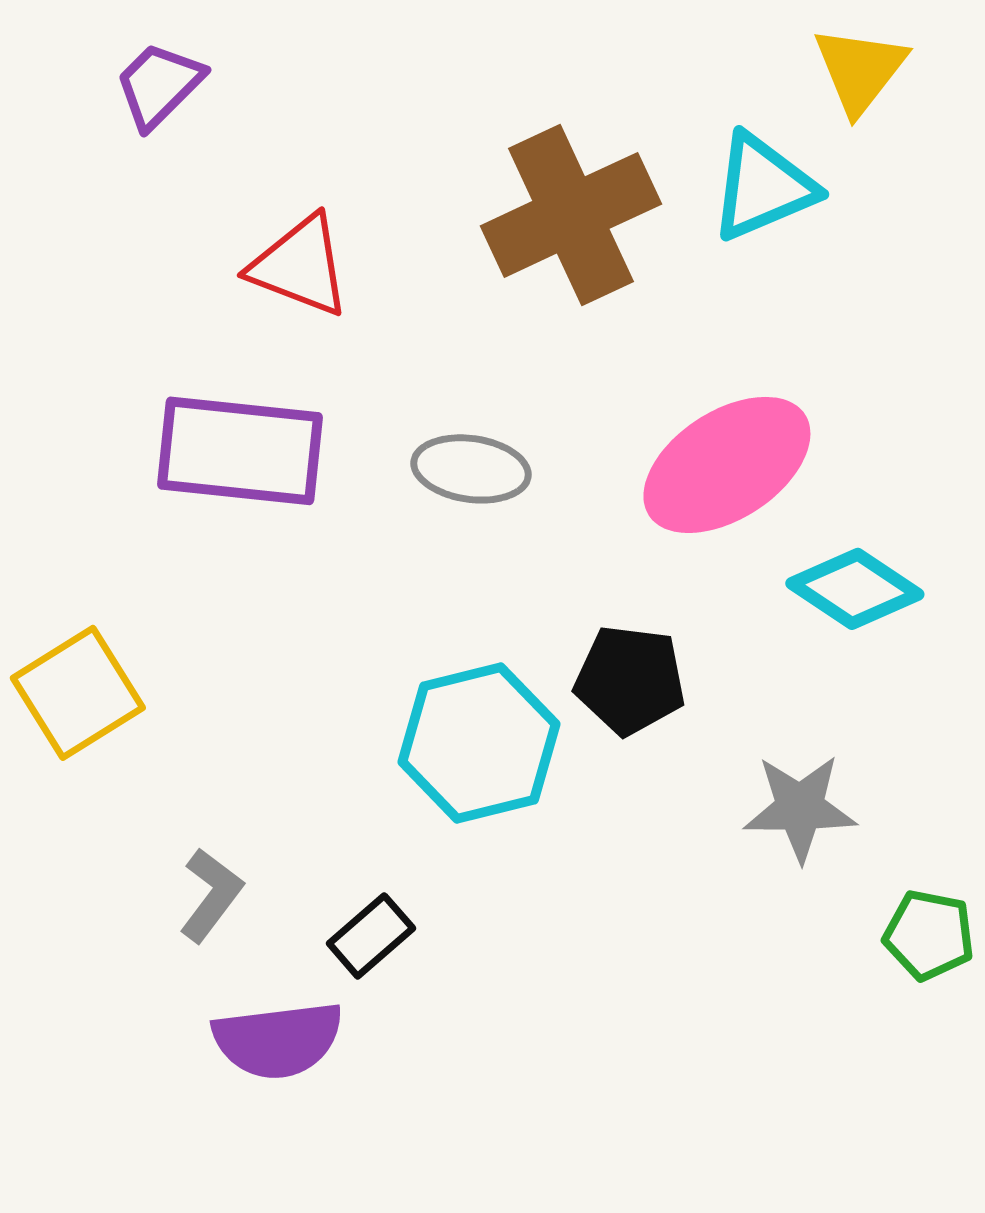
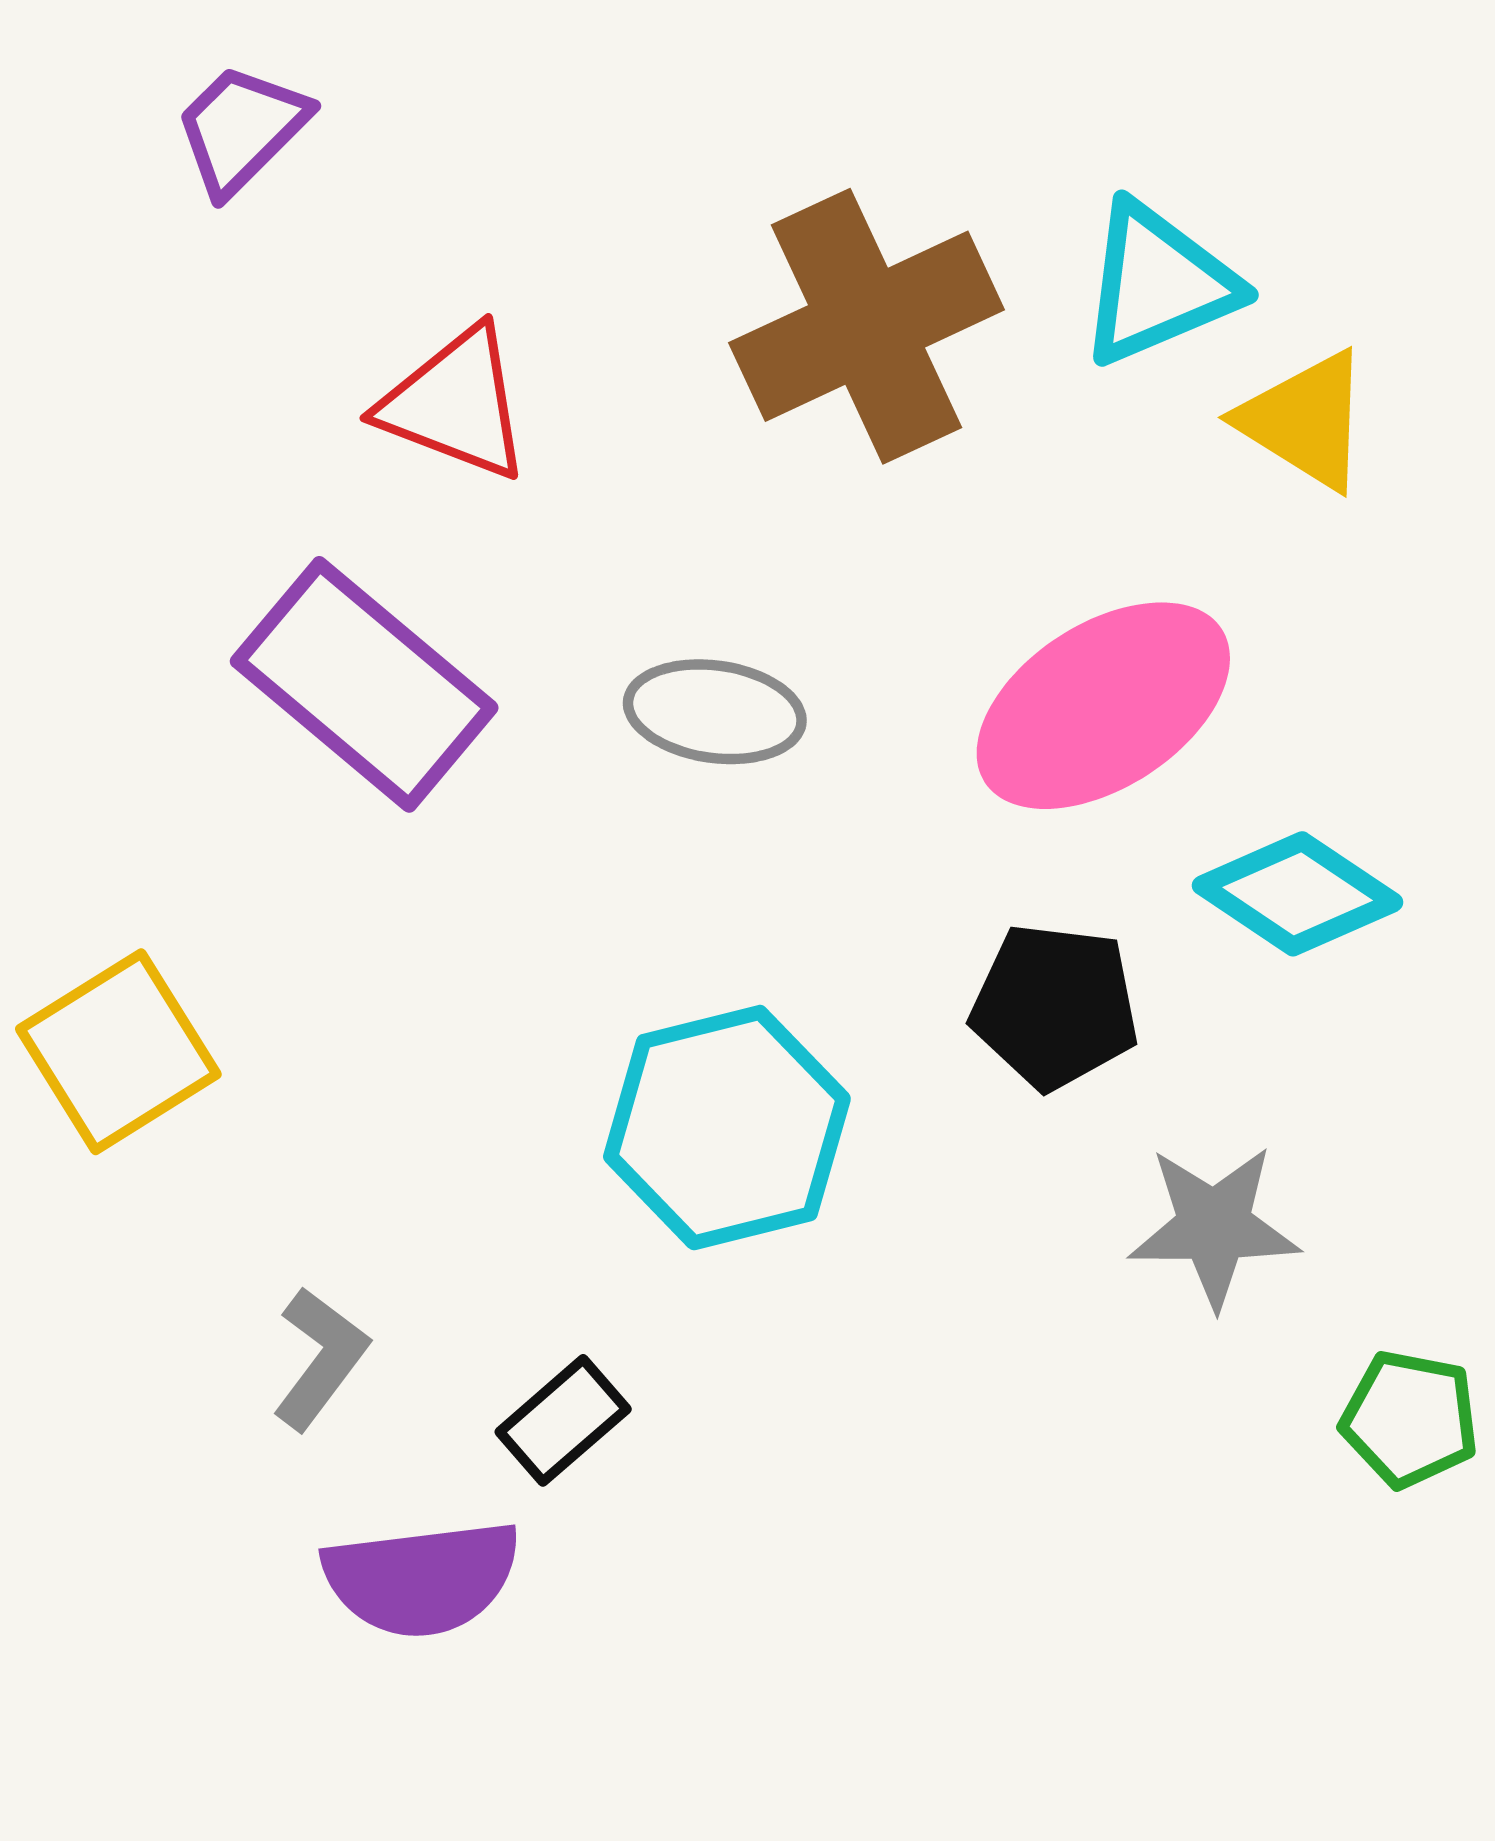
yellow triangle: (860, 70) -> (1305, 420), moved, turned -36
purple rectangle: (240, 451) -> (364, 684), turned 34
black pentagon: (630, 680) -> (1055, 1006), moved

